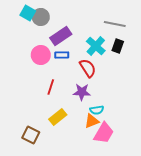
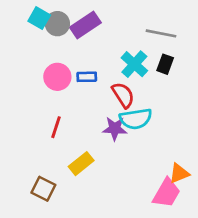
purple rectangle: (61, 36) -> (85, 25), moved
red line: (51, 87) -> (56, 127), moved
cyan semicircle: (97, 110) -> (136, 119), moved, size x1.6
orange triangle: (92, 121) -> (179, 173), moved
pink trapezoid: (104, 133) -> (167, 193), moved

